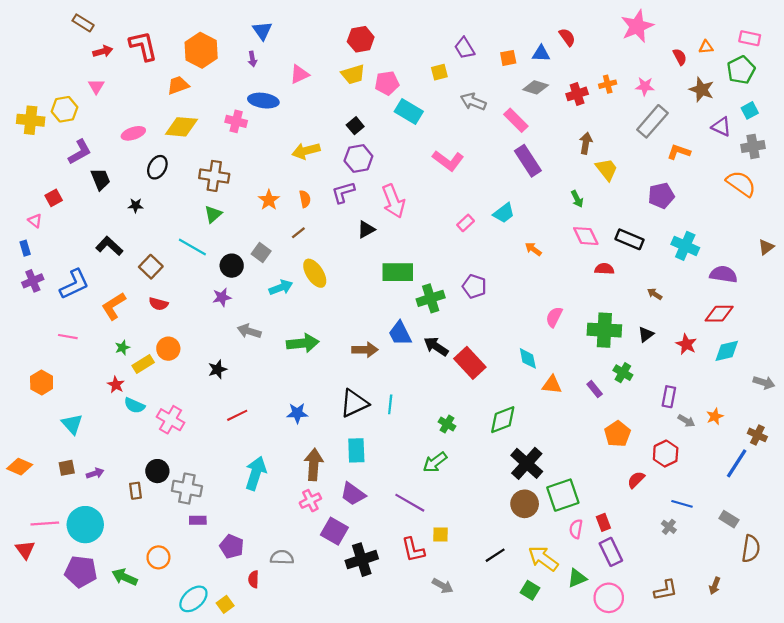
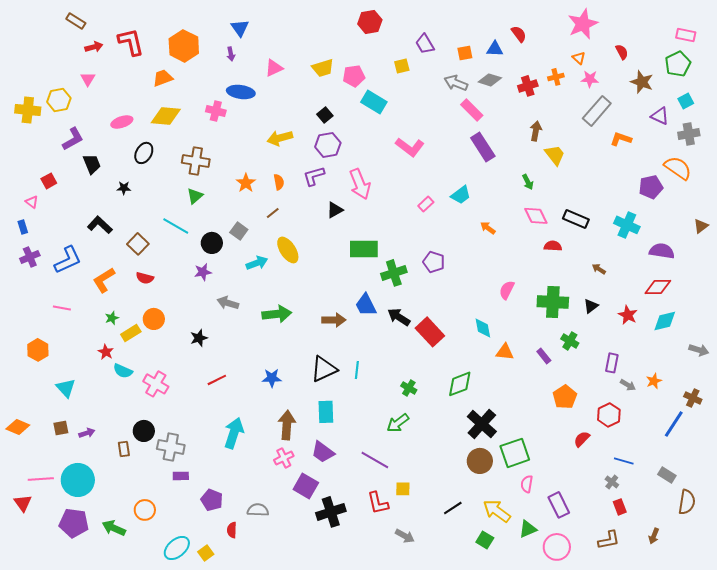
red hexagon: (361, 39) -> (370, 22), moved
orange triangle: (706, 47) -> (579, 58), moved, turned 48
gray arrow: (473, 102) -> (456, 83), moved
purple pentagon: (661, 196) -> (651, 187), moved
red rectangle: (603, 522) -> (620, 507), moved

